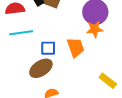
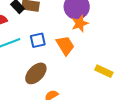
blue square: (48, 48) -> (38, 40), moved

